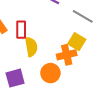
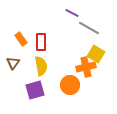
gray line: (83, 16) -> (89, 28), moved
yellow semicircle: (31, 47) -> (41, 66), moved

